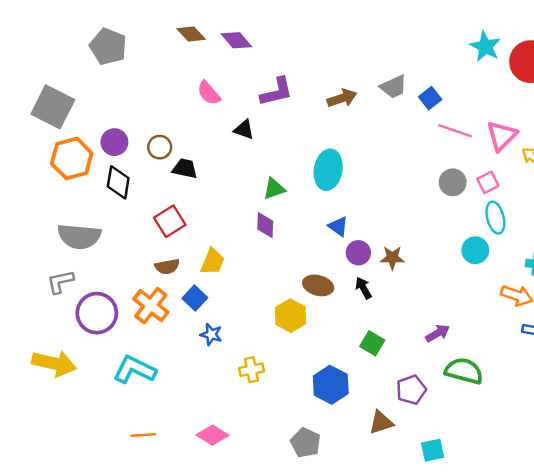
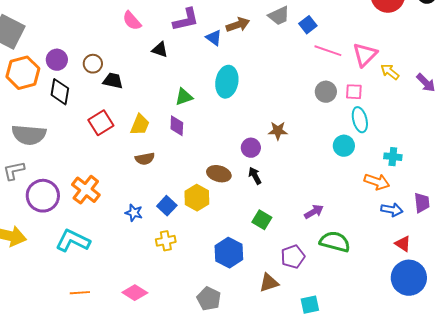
pink square: (488, 182) -> (354, 92), turned 30
blue triangle: (338, 226) -> (214, 38), moved
brown star: (392, 258) -> (278, 131), moved
yellow trapezoid: (213, 262) -> (140, 125), moved
brown semicircle: (167, 267) -> (145, 159), moved
blue square: (195, 298) -> (167, 206), moved

